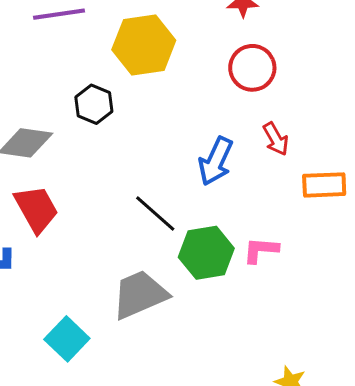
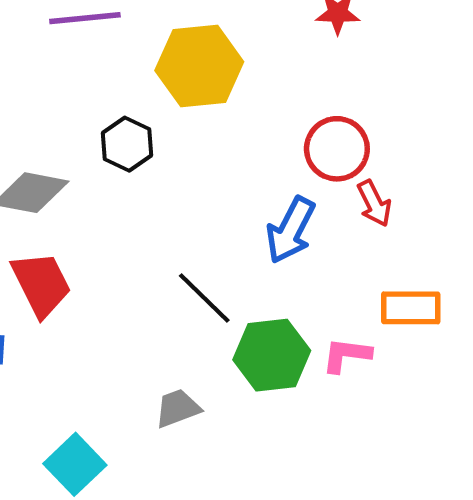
red circle: (252, 68) -> (337, 149), moved
orange rectangle: (324, 185) -> (411, 308), moved
gray trapezoid: (140, 295) -> (178, 408), size x0.6

